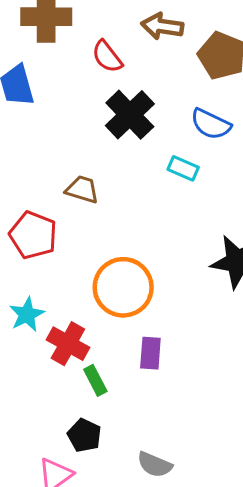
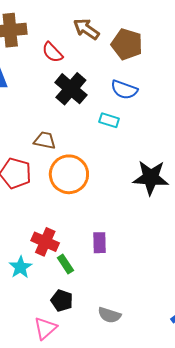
brown arrow: (162, 26) -> (86, 29), turned 32
orange circle: (123, 287) -> (69, 174), moved
cyan star: (27, 314) -> (20, 267), moved

